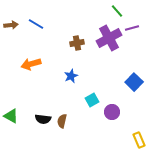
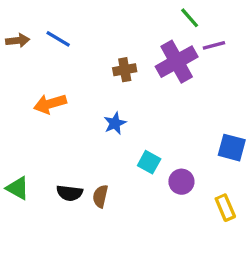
blue square: (134, 82) -> (232, 148), moved, turned -30
cyan square: (92, 100) -> (149, 162), turned -32
yellow rectangle: (139, 140) -> (225, 208), moved

